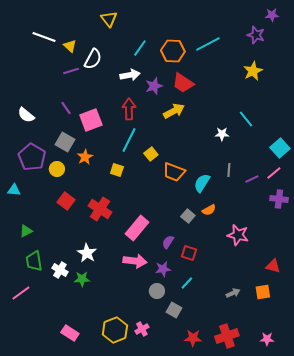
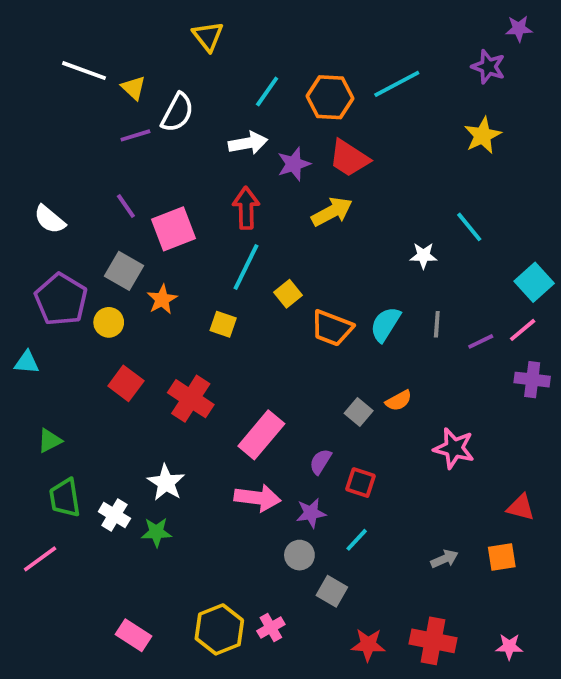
cyan semicircle: (202, 183) -> (385, 324), moved
red cross: (227, 336) -> (433, 641), turned 30

